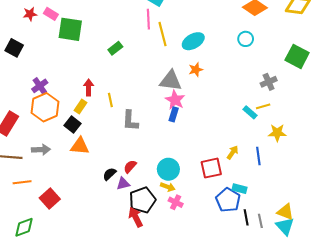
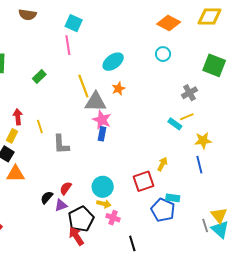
yellow line: (163, 34) -> (83, 86), moved
blue line: (258, 156) -> (199, 165), moved
yellow triangle: (285, 212) -> (219, 215), turned 36
black line: (246, 217) -> (132, 243), moved
gray line: (260, 221) -> (205, 226), moved

